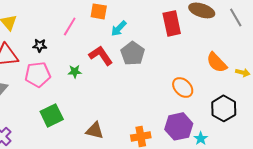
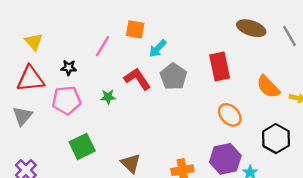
red rectangle: (172, 23) -> (220, 66), moved
brown triangle: (95, 130) -> (131, 163), turned 30

